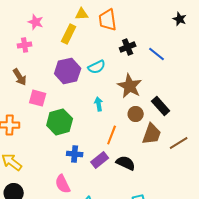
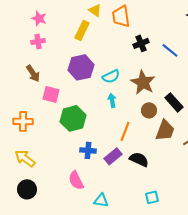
yellow triangle: (82, 14) -> (95, 10), turned 40
pink star: (36, 22) -> (39, 18), moved
cyan semicircle: (97, 67) -> (111, 76), moved

